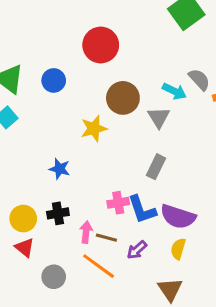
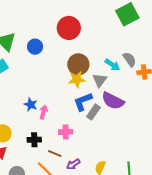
yellow star: (94, 129) -> (77, 79), moved
blue L-shape: (142, 210) -> (83, 102), moved, turned 80
black cross: (58, 213) -> (34, 140), moved
purple semicircle: (178, 217) -> (113, 101), moved
pink arrow: (86, 232) -> (43, 112), moved

